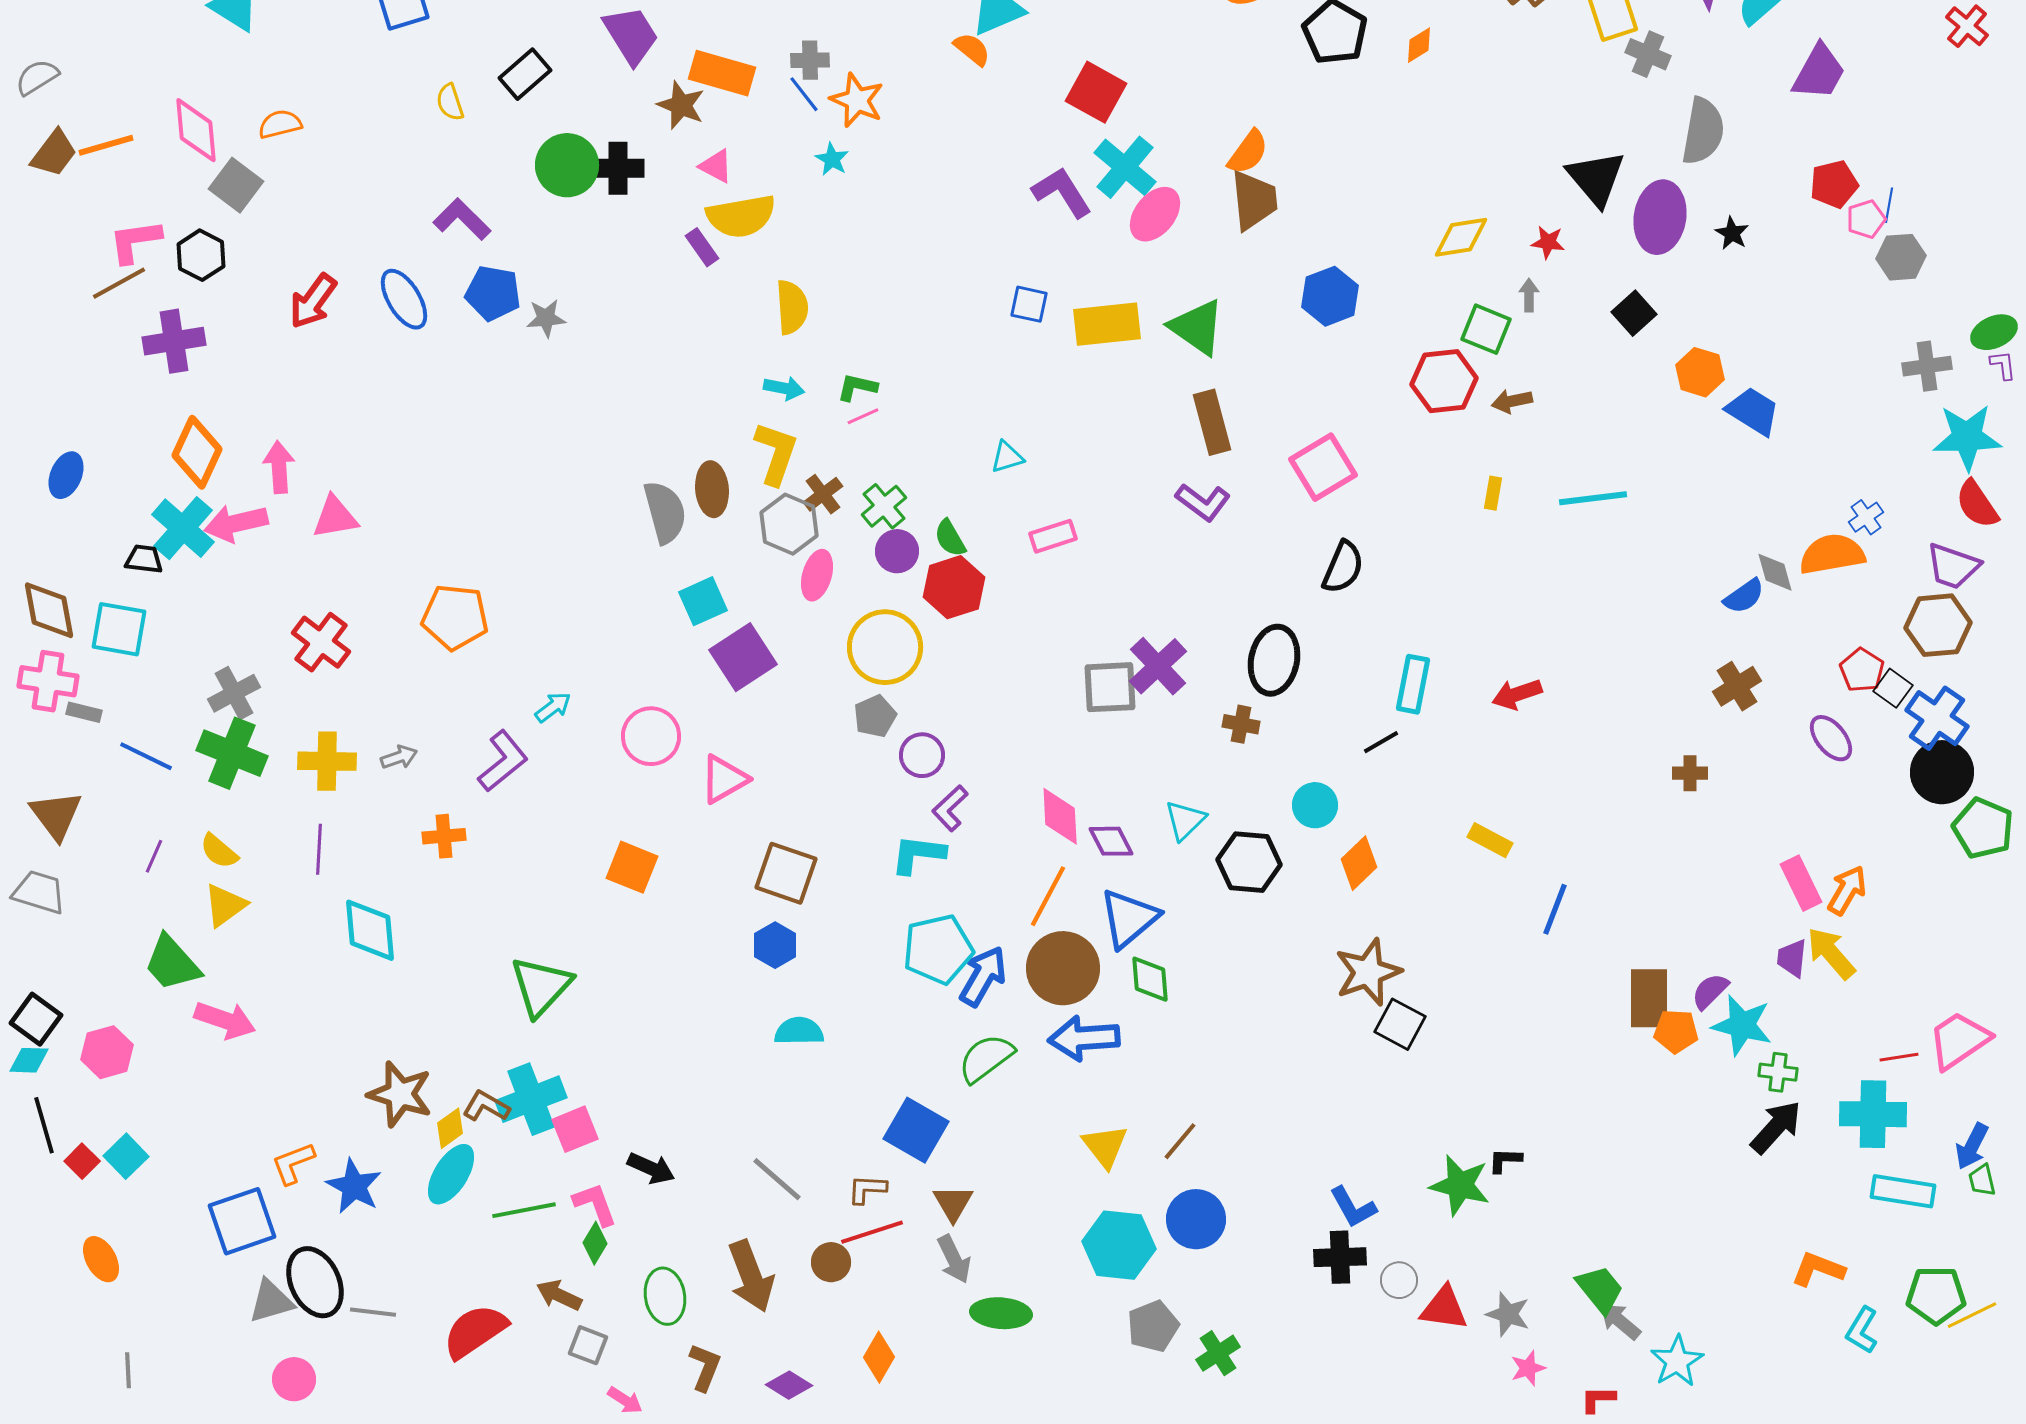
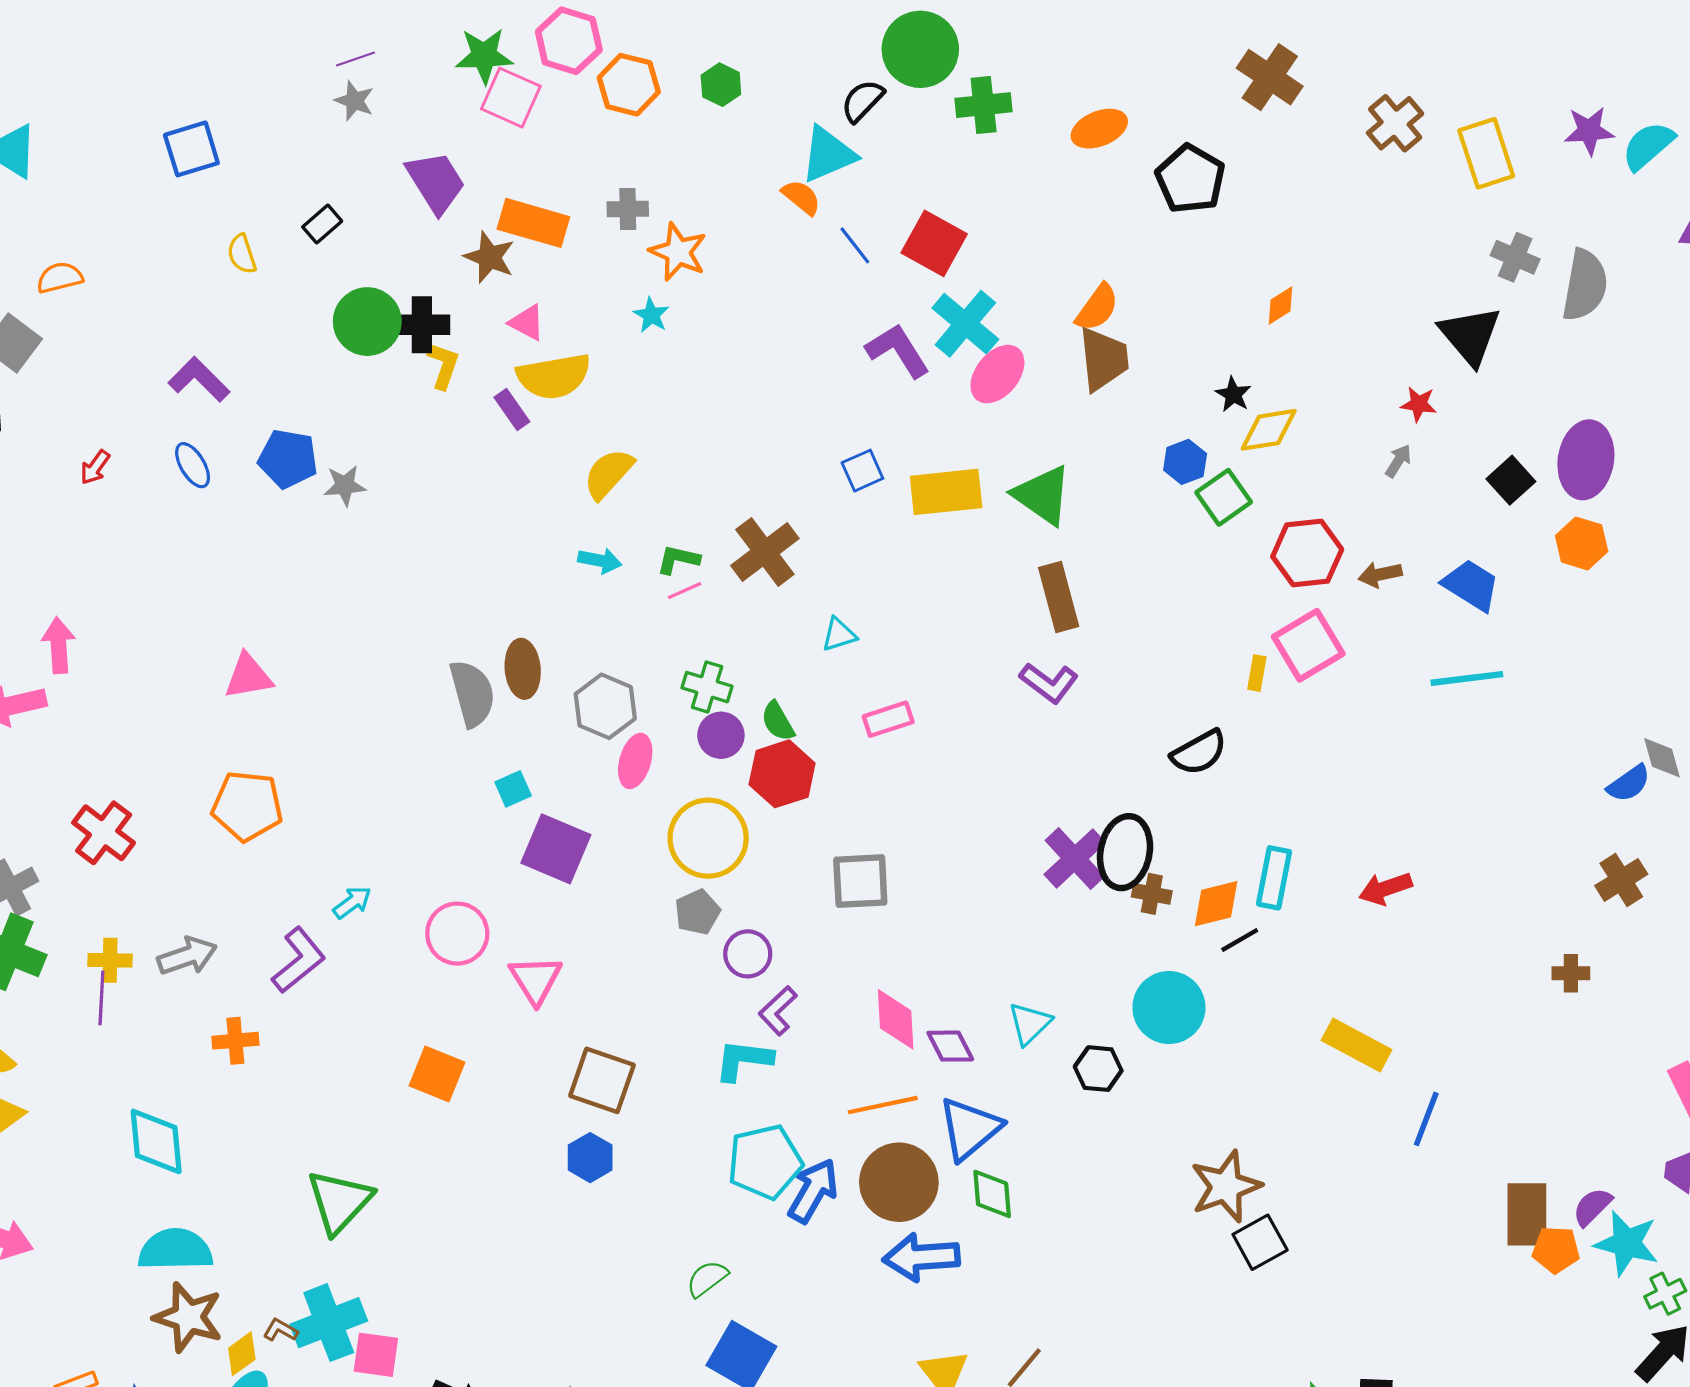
orange diamond: (1419, 45) -> (1280, 305), moved
gray cross: (1648, 54) -> (1515, 257), moved
black rectangle: (525, 74) -> (322, 224), size x0.7
blue line: (804, 94) -> (855, 245), moved
purple ellipse: (1660, 217) -> (1586, 460), moved
purple L-shape: (462, 219) -> (199, 379), moved
black star: (1732, 233) -> (1233, 394), moved
yellow diamond: (1461, 237) -> (1269, 430), moved
gray arrow: (1529, 295) -> (1398, 461), turned 32
blue hexagon: (1330, 296) -> (1185, 462), size x0.7
blue ellipse: (404, 299) -> (193, 465), size x0.7
red arrow: (313, 301) -> (95, 467), size x0.6
blue square: (1029, 304) -> (862, 471), turned -36
yellow semicircle: (792, 307) -> (608, 474), turned -134
green square: (1486, 329) -> (1224, 497), moved, turned 33
blue trapezoid: (1753, 411) -> (1471, 585), moved
yellow L-shape: (776, 453) -> (443, 365), moved, size x0.7
pink square: (1323, 467) -> (1308, 645), moved
yellow rectangle: (1493, 493) -> (1257, 673), moved
brown cross: (823, 494) -> (765, 552), moved, size x1.6
green cross: (884, 506) -> (707, 687), turned -33
pink triangle: (335, 517) -> (248, 676), moved
black semicircle: (1343, 567) -> (1199, 752), turned 38
cyan square: (703, 601) -> (513, 789), size x0.7
purple square: (743, 657) -> (556, 849), turned -34
purple cross: (1158, 666) -> (1075, 859), moved
gray square: (1110, 687) -> (860, 881), moved
brown cross: (1241, 724) -> (1152, 894), moved
gray arrow: (399, 757) -> (187, 956), size x1.5
yellow cross: (327, 761) -> (110, 960), size x0.7
pink triangle: (724, 779) -> (536, 980), turned -32
cyan circle: (1315, 805) -> (1169, 1007), size x1.5
yellow rectangle: (1490, 840) -> (1357, 1045), size x1.4
purple line: (319, 849) -> (101, 998), moved
black hexagon: (1249, 862) -> (1098, 1069), size x0.7
orange diamond: (1359, 863) -> (1216, 904), moved, turned 30
orange line: (1048, 896) -> (883, 1105), turned 50
black square: (1400, 1024) -> (1260, 1242), turned 33
cyan semicircle: (799, 1031) -> (175, 1250), moved, size x1.4
green semicircle: (986, 1058) -> (707, 1279), moved, size x0.7
green cross: (1778, 1072) -> (1665, 1294), turned -33
brown L-shape: (486, 1106) -> (280, 1330), size x0.7
pink square: (575, 1129) -> (376, 1355), turned 30

